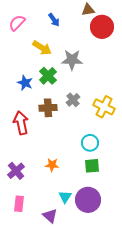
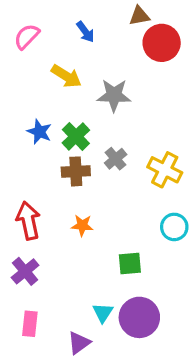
green cross: (48, 76) -> (76, 136), moved
red arrow: (21, 123) -> (28, 221), moved
cyan circle: (90, 143) -> (174, 227), moved
orange star: (52, 165) -> (82, 225), moved
green square: (92, 166) -> (130, 263), moved
purple triangle: (50, 216) -> (79, 343), turned 42

